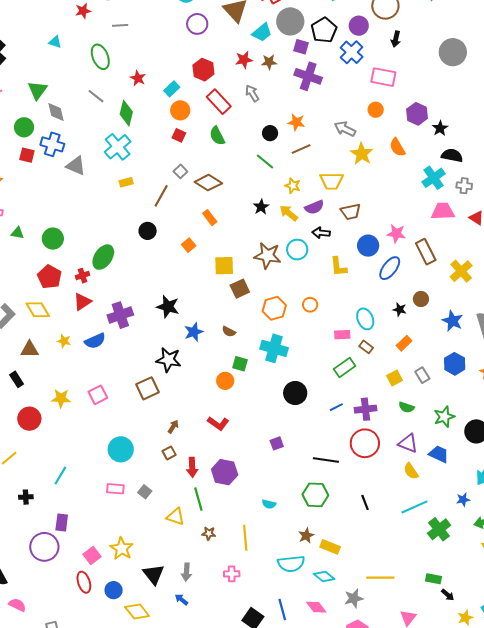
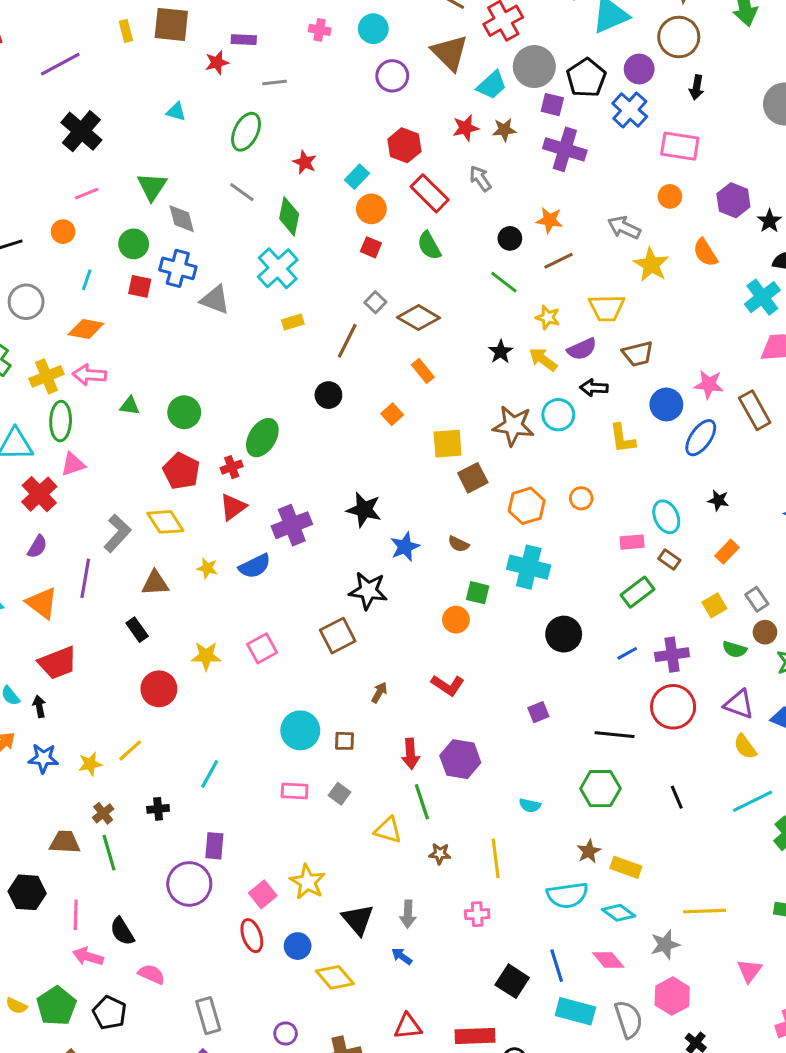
green ellipse: (100, 57) -> (246, 132), turned 50
brown circle: (421, 299) -> (765, 632), moved
brown square: (169, 453) -> (345, 741), moved, turned 32

